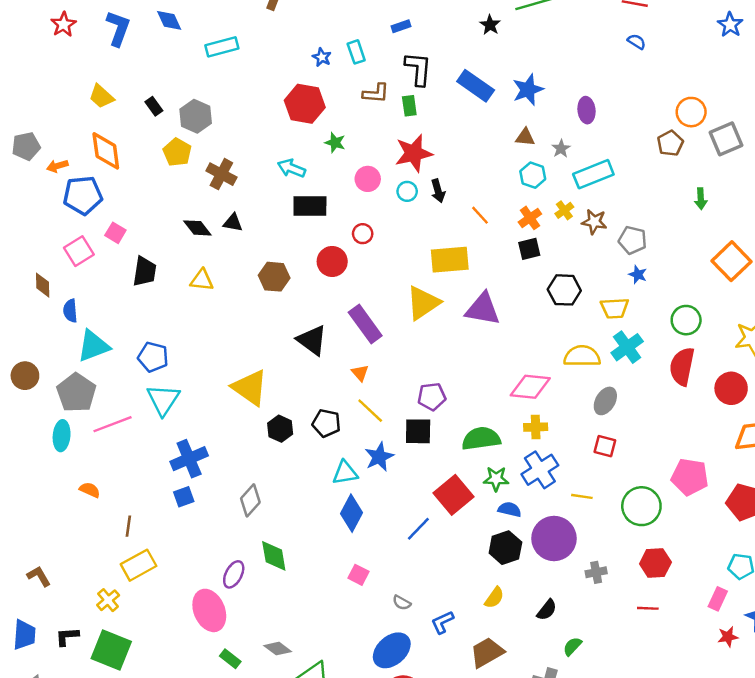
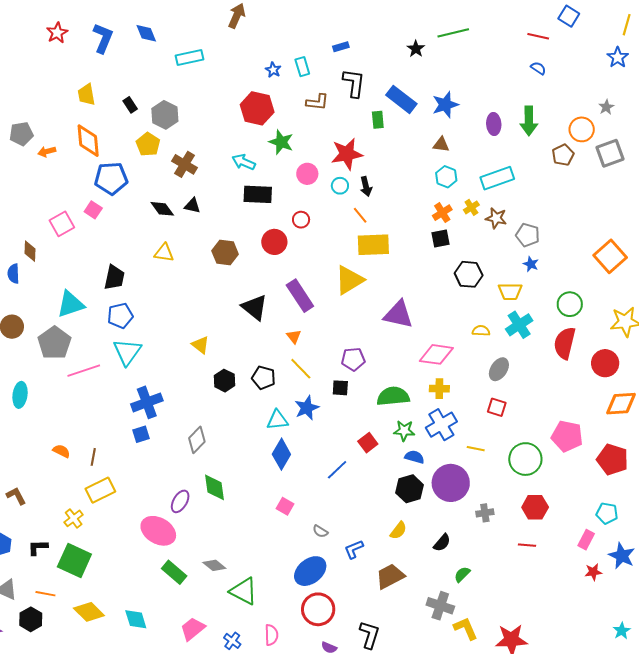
yellow trapezoid: (101, 96) -> (86, 95), turned 35
green rectangle: (409, 106) -> (378, 120), moved
green star: (335, 143) -> (281, 142), size x1.4
gray star: (561, 149) -> (606, 107), moved
blue pentagon: (83, 195) -> (111, 178), moved
green arrow: (701, 199) -> (529, 121), moved, size x1.6
orange line: (480, 215) -> (360, 215), moved
black trapezoid: (145, 272) -> (114, 277), moved
purple triangle: (483, 309) -> (398, 314), moved
blue semicircle: (70, 311) -> (13, 274), moved
yellow semicircle: (582, 356) -> (481, 331), size x0.6
blue pentagon: (153, 357) -> (120, 316), turned -30
yellow triangle: (250, 388) -> (200, 345), size x0.6
black square: (418, 431) -> (340, 388), size x0.7
cyan ellipse: (62, 436) -> (20, 395), moved
orange semicircle: (90, 490) -> (61, 451), moved
red square: (453, 495) -> (368, 443), size x0.6
pink ellipse: (209, 610) -> (158, 531), turned -40
green rectangle: (230, 659) -> (174, 572), size x1.4

